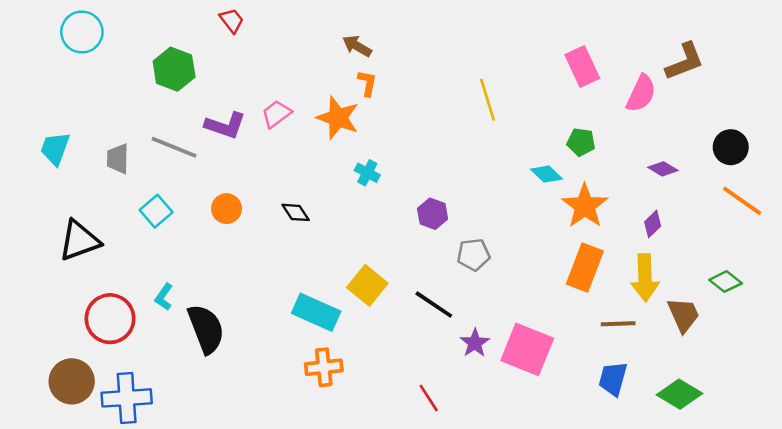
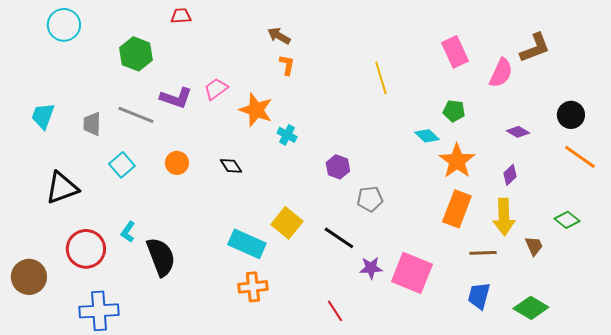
red trapezoid: (232, 20) -> (181, 16), turned -55
orange star: (338, 118) -> (256, 110), moved
brown trapezoid: (683, 315) -> (534, 246), size x0.7
purple star: (475, 343) -> (371, 268), turned 30
brown circle: (72, 381) -> (29, 277), moved

